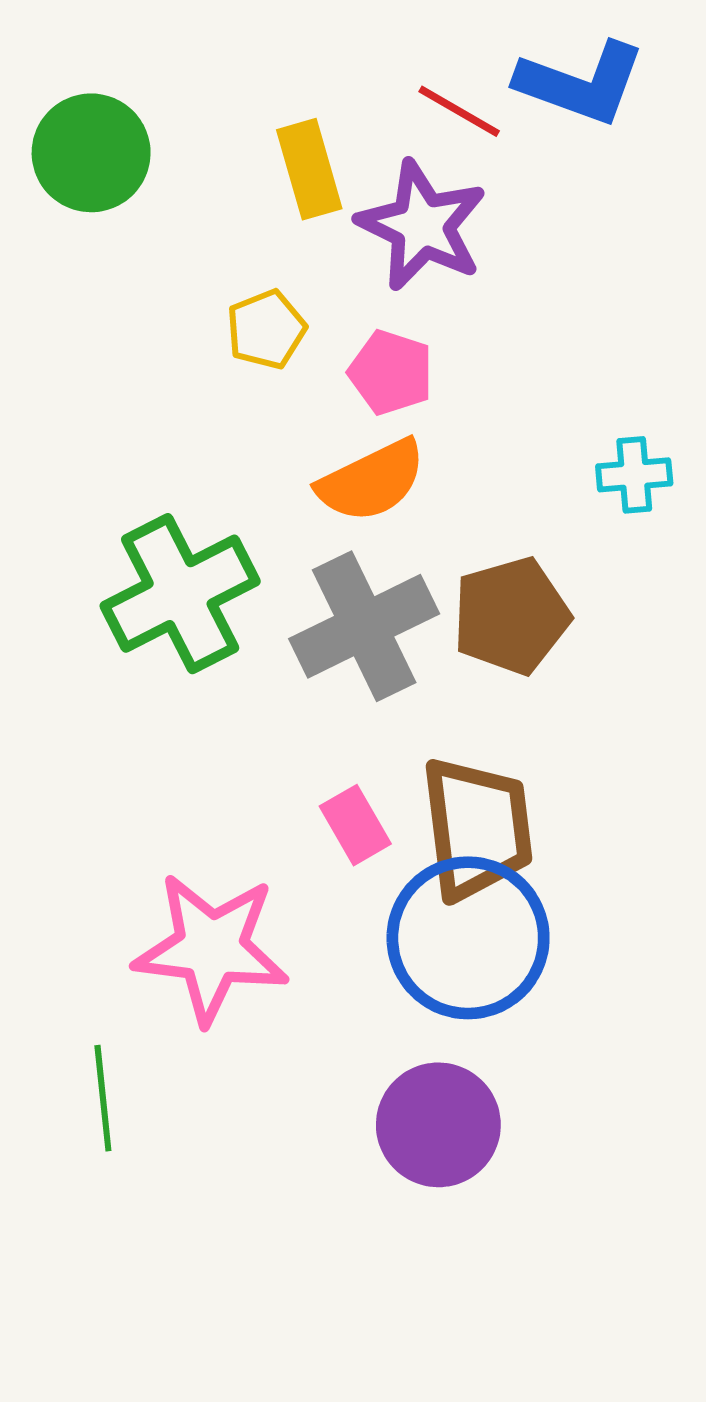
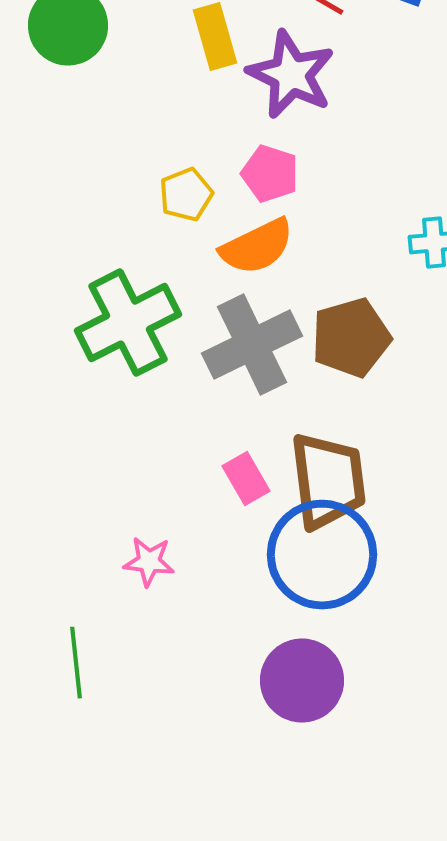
yellow pentagon: (266, 329) -> (186, 195), moved
pink star: (211, 948) -> (149, 562), size x0.5

